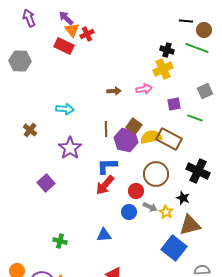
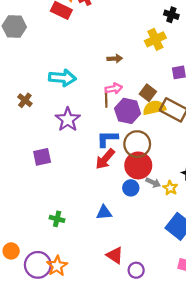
yellow cross: (163, 69) -> (155, 39), moved
pink arrow: (144, 89) -> (114, 88), moved
cyan arrow: (65, 109) -> (62, 78), size x1.4
brown square: (134, 126) -> (148, 93), moved
brown circle: (156, 174) -> (137, 144), moved
purple square: (46, 183) -> (42, 157), turned 30
red circle: (136, 191) -> (138, 165), size x1.6

